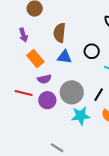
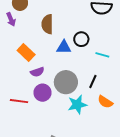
purple arrow: (23, 35) -> (11, 19), moved
blue triangle: (64, 57) -> (64, 47), moved
red line: (24, 93) -> (19, 101), moved

